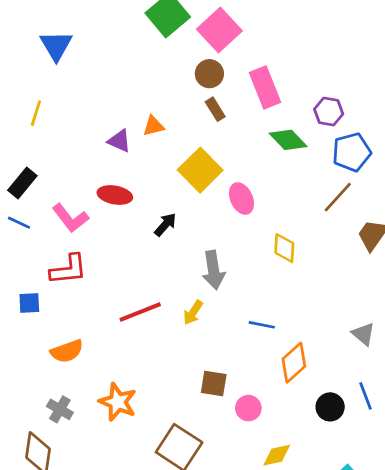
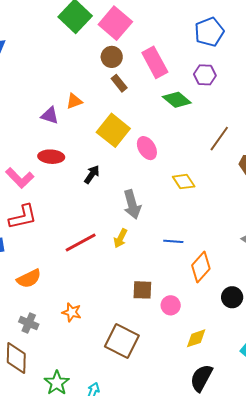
blue pentagon: (352, 152) -> (209, 32), moved
yellow diamond: (284, 248) -> (184, 182), turned -30
orange star: (118, 402) -> (72, 312), size x0.7

